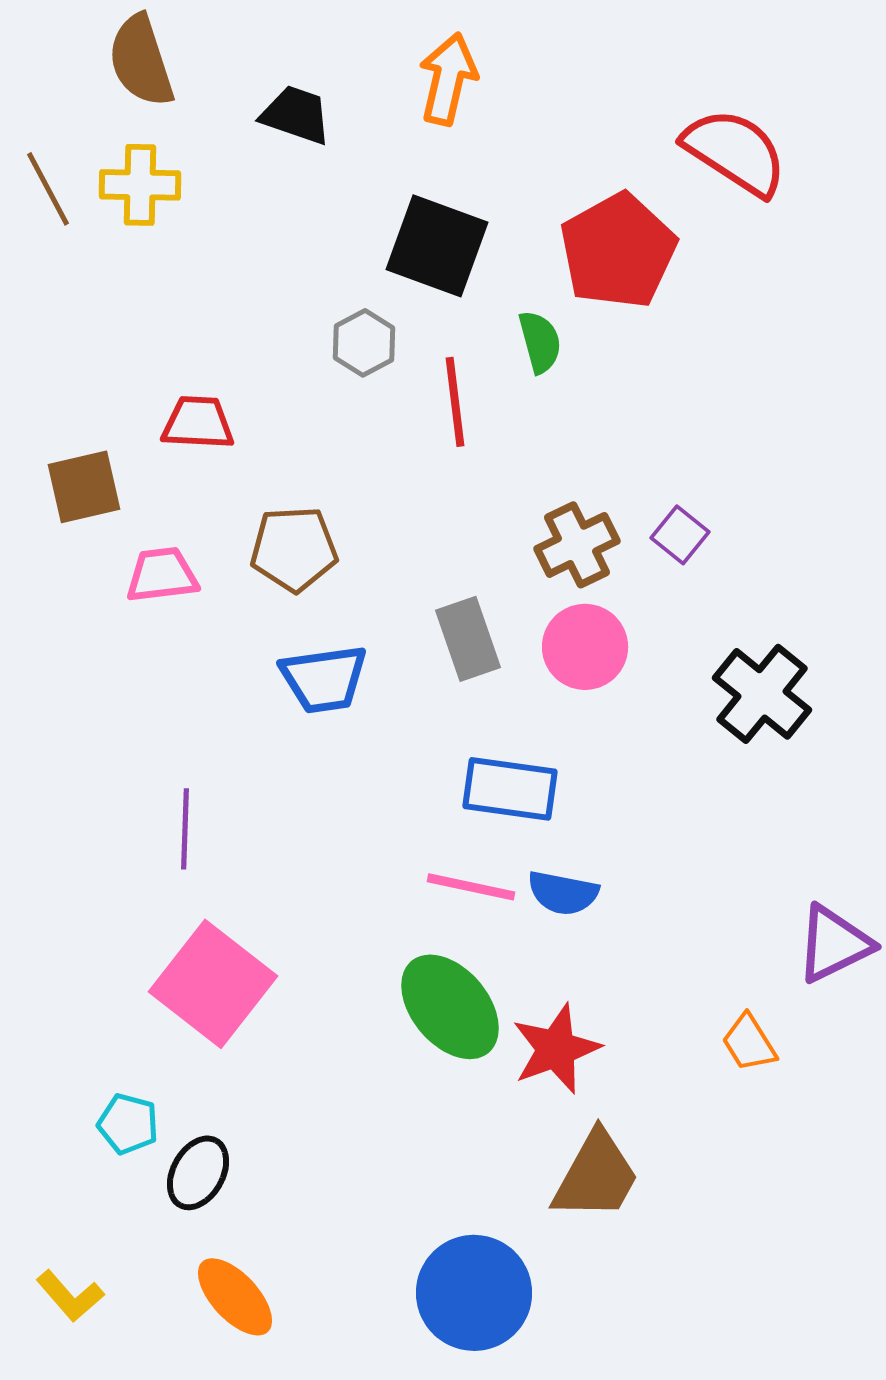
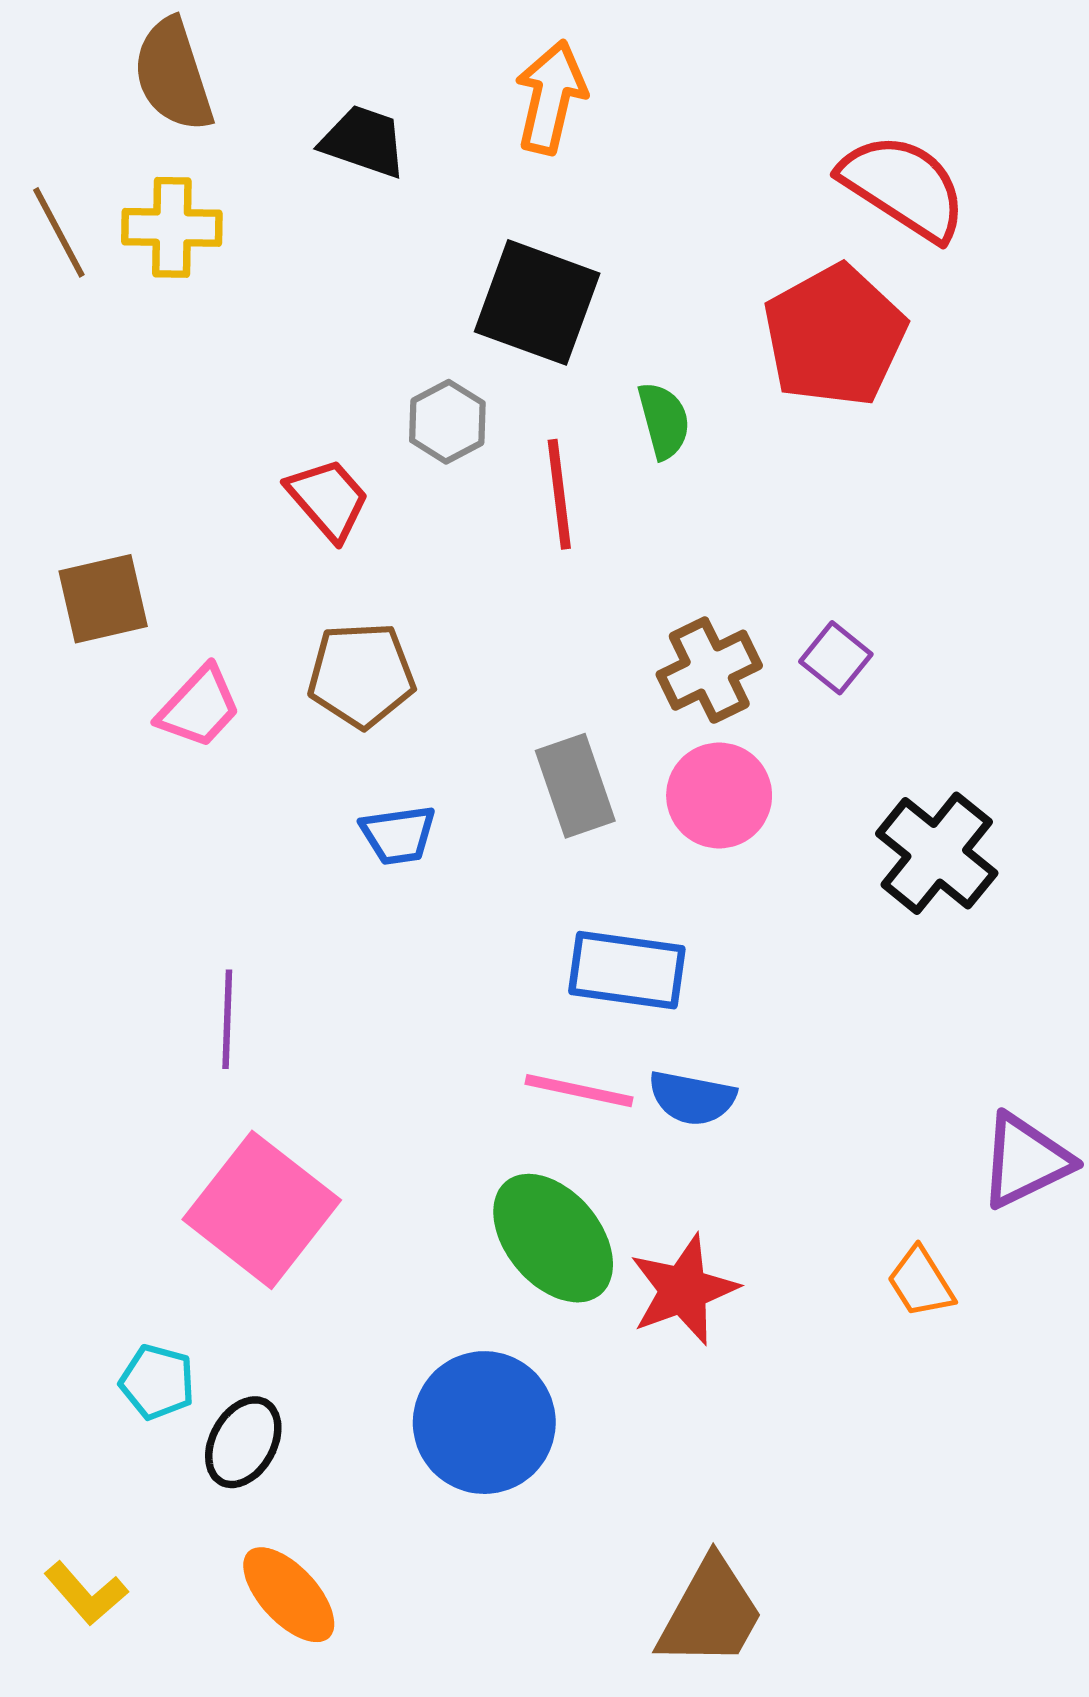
red pentagon: (618, 251) -> (835, 336), moved
red trapezoid: (198, 423) -> (328, 499), moved, turned 46
pink trapezoid: (162, 575) -> (199, 707), turned 140
blue trapezoid: (324, 679) -> (398, 835), size x0.7
brown trapezoid: (596, 1176) -> (710, 1613), moved
blue circle: (474, 1293) -> (484, 1423), moved

